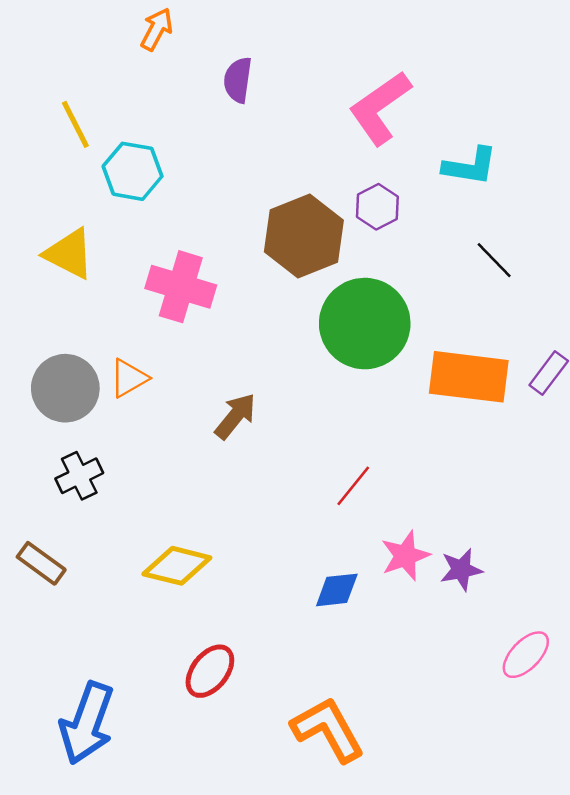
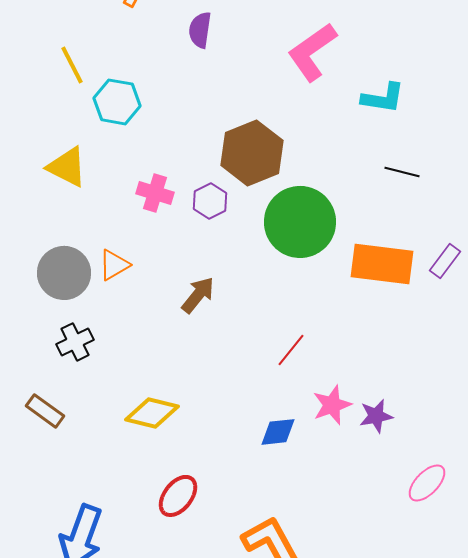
purple hexagon: (377, 207) -> (210, 201), moved
black line: (494, 260) -> (402, 172), turned -32
pink cross: (181, 287) -> (155, 193), size x0.7

